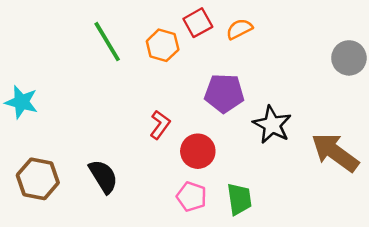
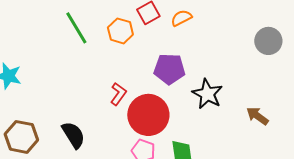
red circle: (198, 151) -> (148, 115), size x1.5
brown arrow: (335, 152) -> (257, 116), size x0.6

